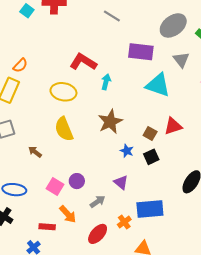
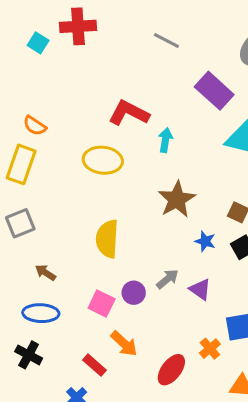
purple rectangle: (141, 52) -> (214, 91), turned 40
orange semicircle: (20, 65) -> (35, 126), turned 84
yellow semicircle: (64, 129) -> (107, 239), moved, turned 30
brown arrow: (35, 152) -> (45, 273), moved
gray arrow: (97, 202) -> (167, 279), moved
red rectangle: (47, 227) -> (95, 365), turned 42

